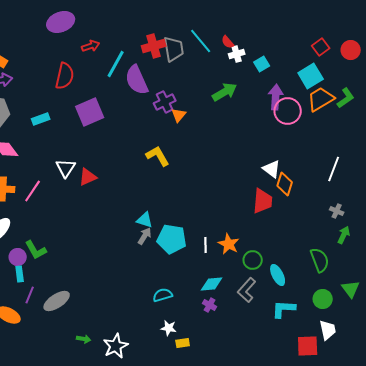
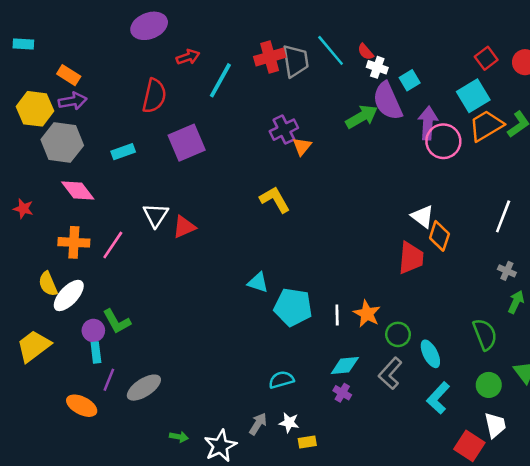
white cross: (237, 54) -> (377, 67), turned 35
purple semicircle: (137, 80) -> (388, 101), moved
gray arrow: (145, 236) -> (258, 424), moved
cyan L-shape: (284, 309) -> (438, 398), turned -50
red square: (308, 346) -> (469, 446), turned 35

